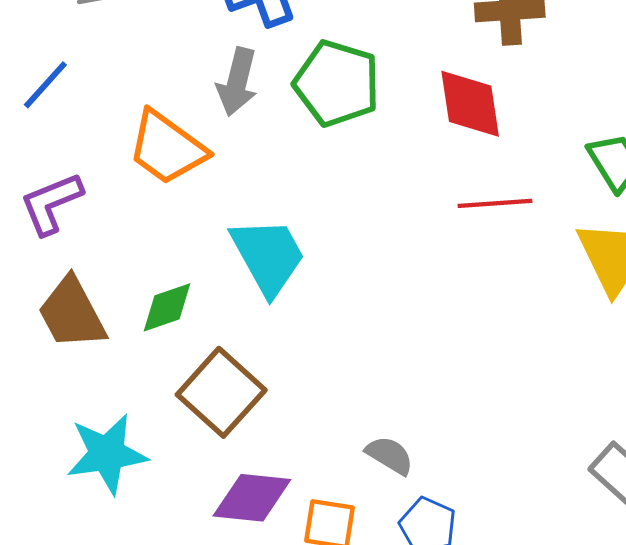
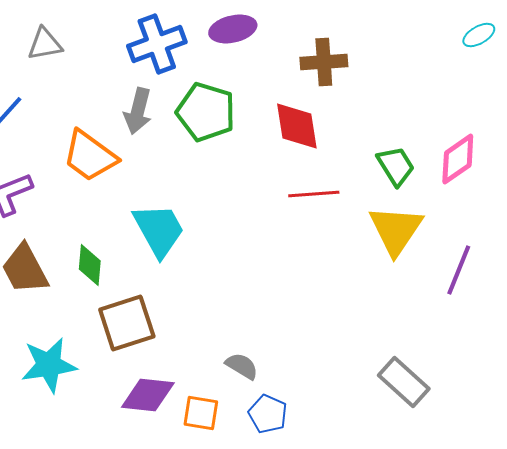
green diamond: (167, 307) -> (90, 265), turned -66
brown square: (221, 392) -> (127, 323), turned 30

